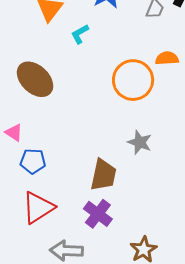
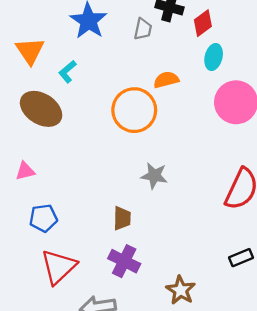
brown ellipse: (35, 79) -> (41, 109), moved
pink triangle: (14, 133) -> (25, 171), moved, turned -36
brown trapezoid: (103, 175) -> (122, 218), size x0.7

